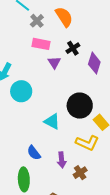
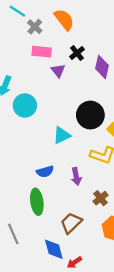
cyan triangle: (52, 121) -> (62, 135), turned -48
blue semicircle: (34, 153) -> (45, 172), turned -63
brown cross: (80, 173) -> (101, 198), moved

